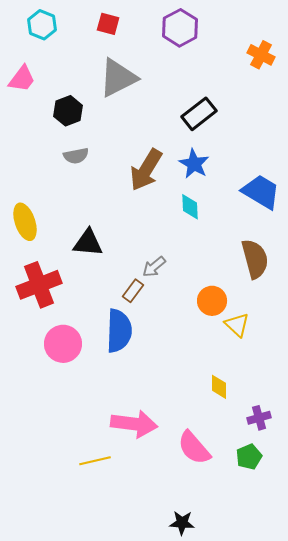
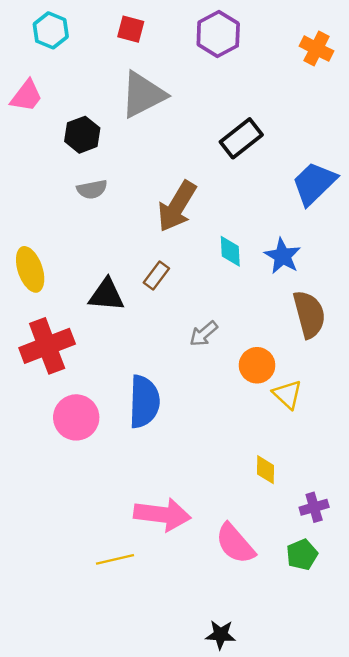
orange cross: (261, 55) -> (316, 49), moved
blue star: (194, 164) -> (283, 256), moved
blue trapezoid: (261, 192) -> (314, 183), moved, turned -75
gray arrow: (154, 267) -> (204, 334), moved
brown rectangle: (133, 291) -> (156, 275), moved

